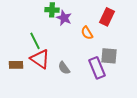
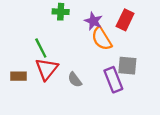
purple star: (64, 18) -> (93, 21), moved
orange semicircle: (87, 33) -> (102, 39), size x1.5
red triangle: (40, 59) -> (47, 69), turned 35

